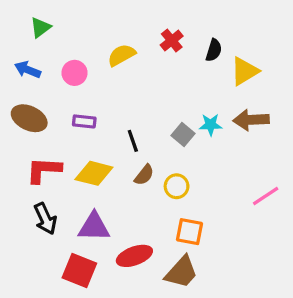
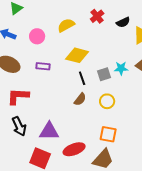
black semicircle: (214, 50) -> (123, 22), turned 48
gray square: (183, 134) -> (104, 74), turned 32
black line: (133, 141) -> (82, 78), moved
yellow diamond: (94, 173) -> (77, 55), moved
yellow circle: (177, 186) -> (107, 101), moved

